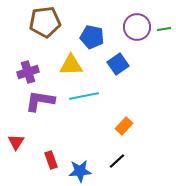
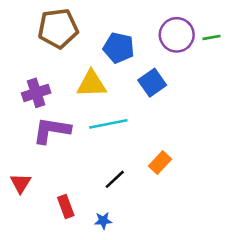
black line: (117, 161) -> (115, 179), moved
blue star: (80, 171) -> (103, 221), size x0.6

